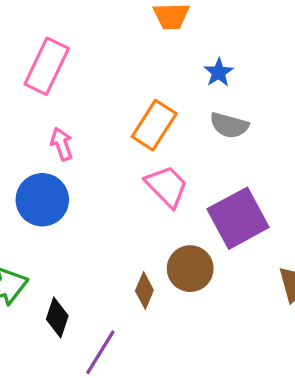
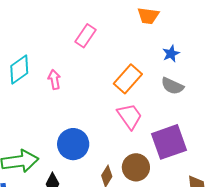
pink rectangle: (47, 66) -> (85, 36), moved, size x0.7
pink arrow: (62, 144) -> (54, 80), moved
blue circle: (42, 200) -> (73, 144), moved

